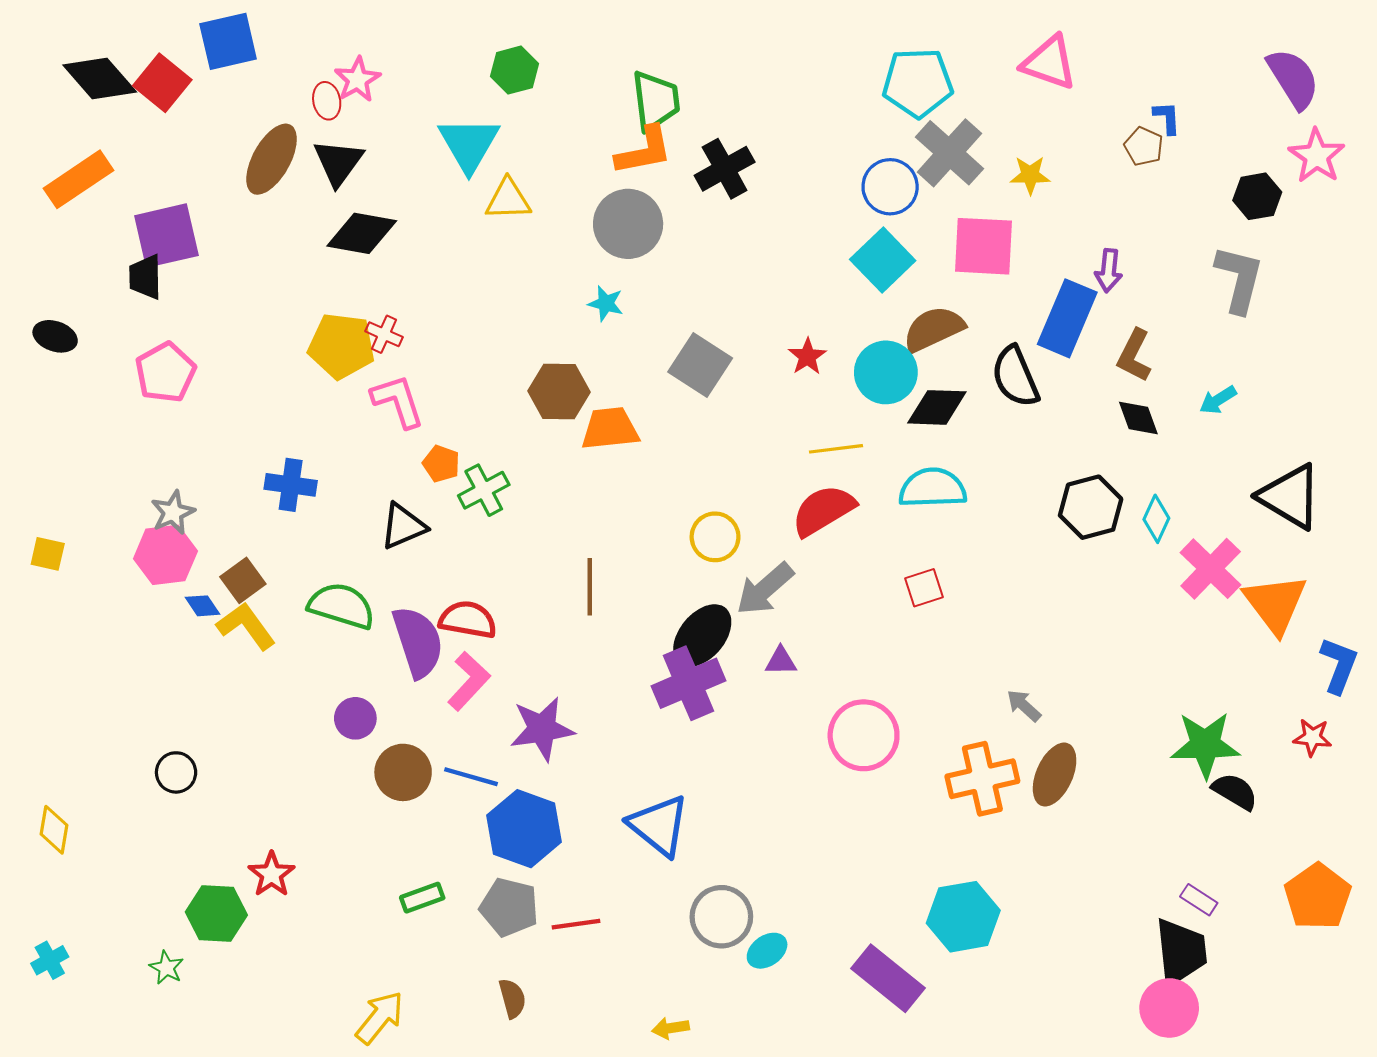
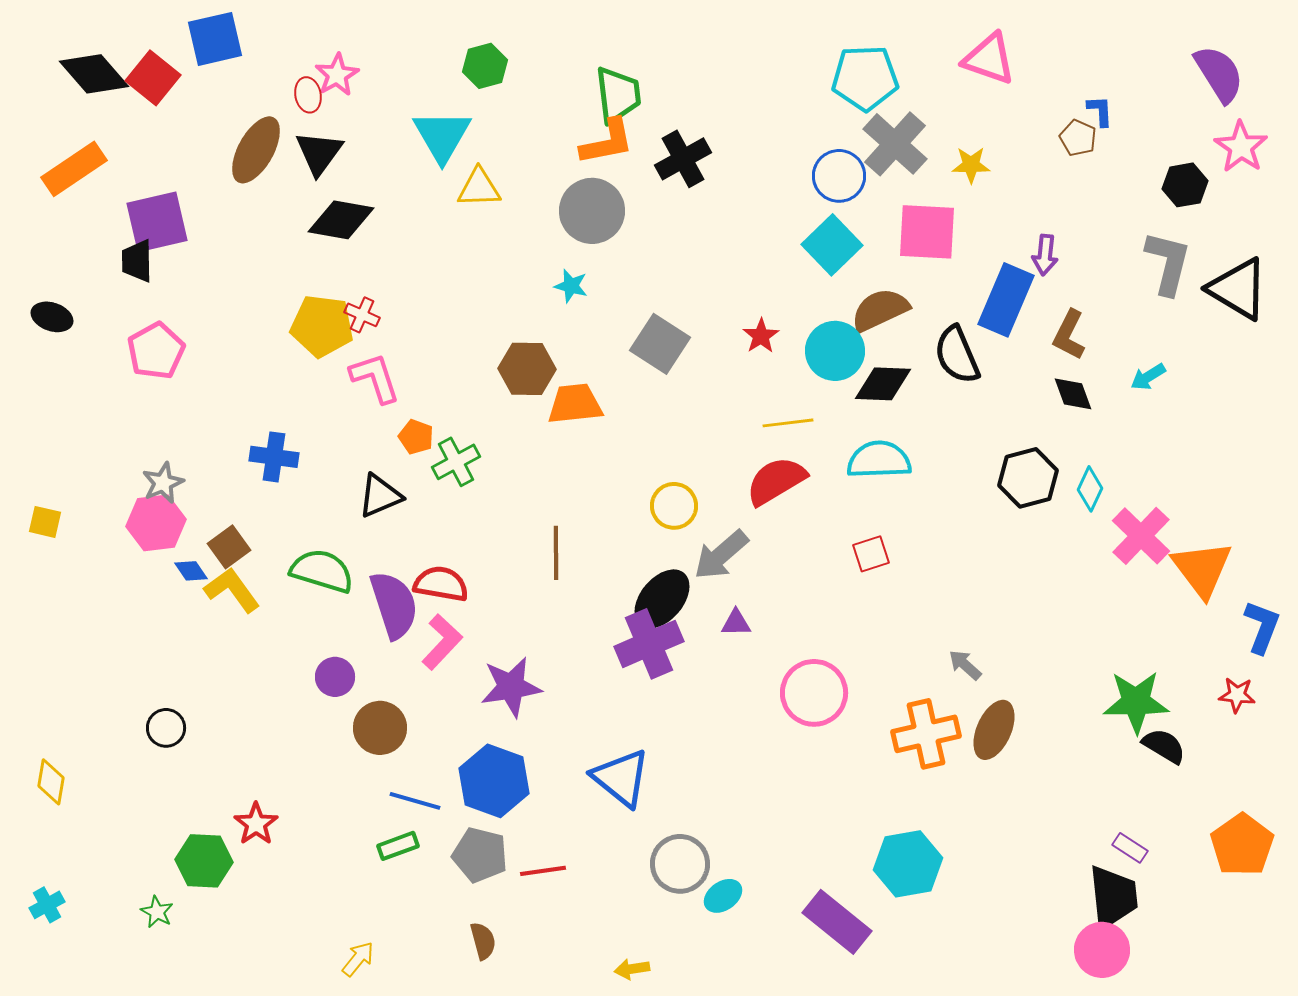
black triangle: (1290, 497) -> (1238, 289), moved
blue line: (471, 777) -> (415, 801), moved
yellow arrow: (380, 1018) -> (358, 959), size x0.7

